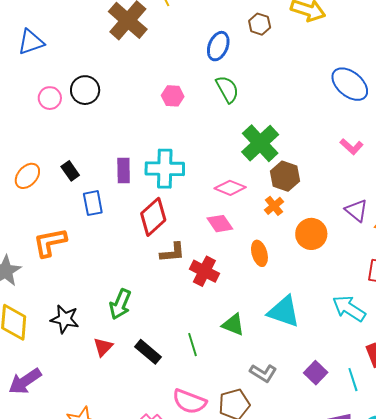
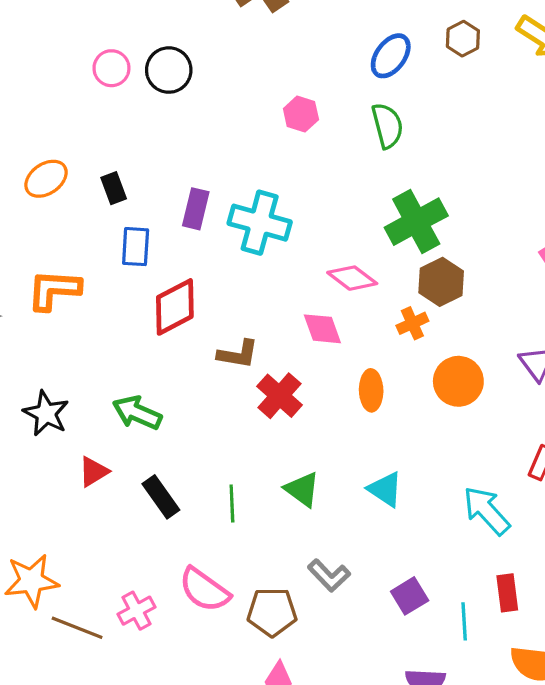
red diamond: (153, 217) -> (175, 307), moved
green arrow: (120, 304) -> (137, 413), turned 76
cyan triangle: (284, 312) -> (385, 489), size x0.7

